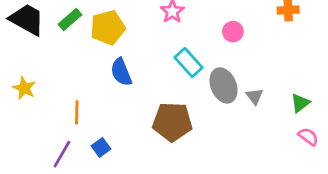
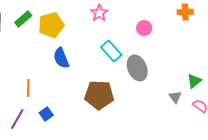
gray triangle: (254, 96) -> (175, 97), moved

